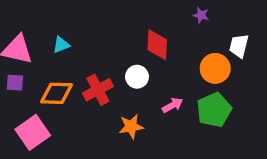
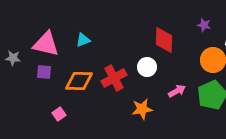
purple star: (201, 15) -> (204, 25), moved
pink square: (33, 132) -> (59, 114), size x0.5

